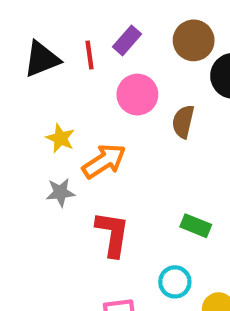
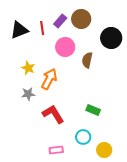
brown circle: (194, 40) -> (81, 19), moved
orange arrow: (104, 161) -> (49, 79), turned -30
red L-shape: (112, 234) -> (53, 114), turned -40

